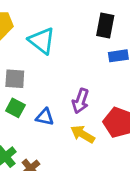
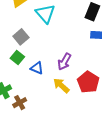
gray square: (15, 79) -> (21, 37), turned 35

